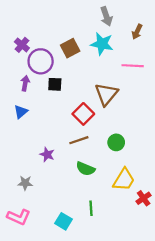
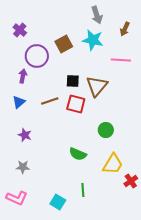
purple cross: (22, 45) -> (20, 30), moved
black square: (55, 84) -> (73, 81), moved
red square: (83, 114) -> (76, 104), turned -30
brown line: (79, 140) -> (50, 101), moved
purple star: (47, 154) -> (25, 135), moved

